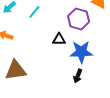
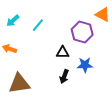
blue star: (81, 52) -> (85, 65), size x0.7
black arrow: (78, 76) -> (64, 76), moved

